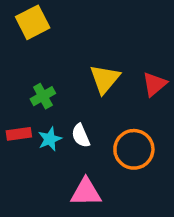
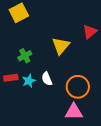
red triangle: (154, 84) -> (90, 32), moved
pink triangle: (86, 192) -> (74, 112), moved

